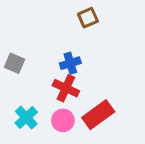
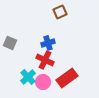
cyan cross: (26, 118) -> (28, 77), moved

